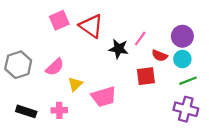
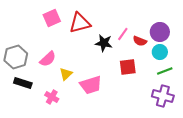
red triangle: (91, 26) -> (80, 23), turned -50
red semicircle: (160, 56) -> (140, 41), moved
pink cross: (59, 110) -> (52, 97), turned 32
black rectangle: (26, 111) -> (23, 83), moved

